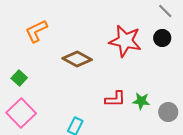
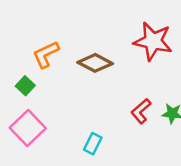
orange L-shape: (36, 31) -> (46, 54), moved
red L-shape: (115, 99) -> (141, 111), turned 140

